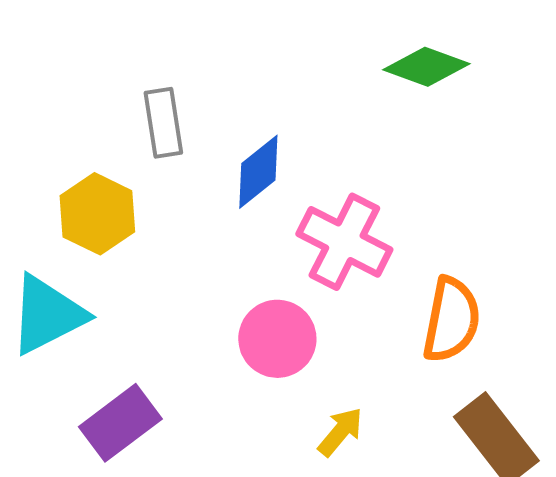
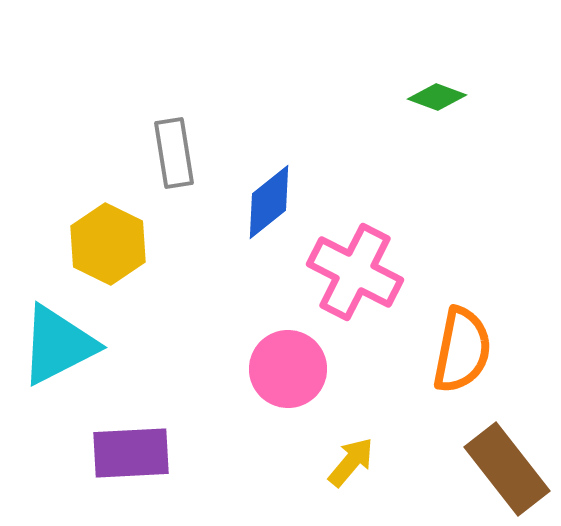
green diamond: (426, 67) -> (437, 97), size x0.7
purple rectangle: (120, 423) -> (131, 453), turned 34

